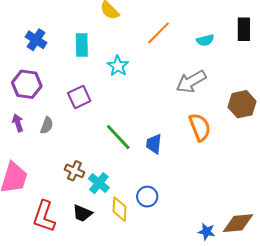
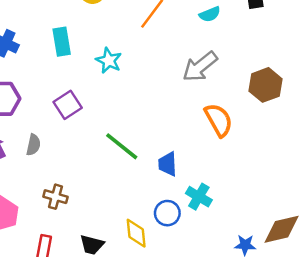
blue trapezoid: (154, 144) -> (168, 164), moved
brown cross: (74, 171) -> (55, 197), moved
cyan cross: (99, 183) -> (199, 197), moved

